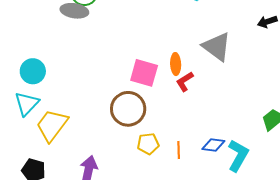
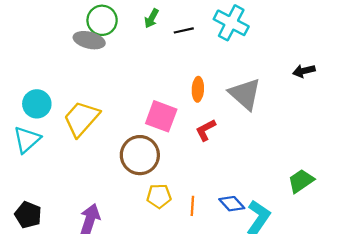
orange ellipse: (176, 64) -> (198, 89), moved
yellow trapezoid: (52, 125) -> (81, 119), moved
blue diamond: (213, 145) -> (232, 204), turned 35

